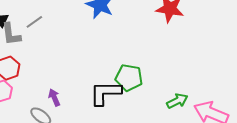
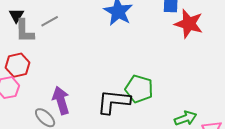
purple arrow: (54, 97) -> (61, 100), size x1.5

